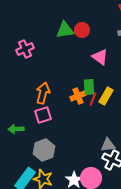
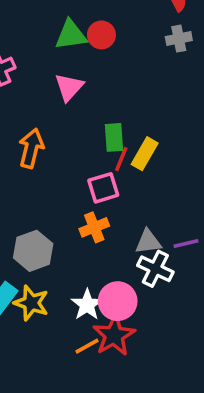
pink triangle: (100, 57) -> (69, 87), moved, turned 36
orange cross: (78, 96) -> (94, 227), moved
pink square: (43, 115) -> (103, 188), moved

